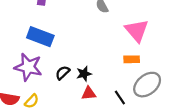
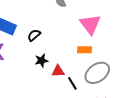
black semicircle: (63, 73) -> (34, 35), moved
red triangle: (89, 93) -> (58, 71), moved

